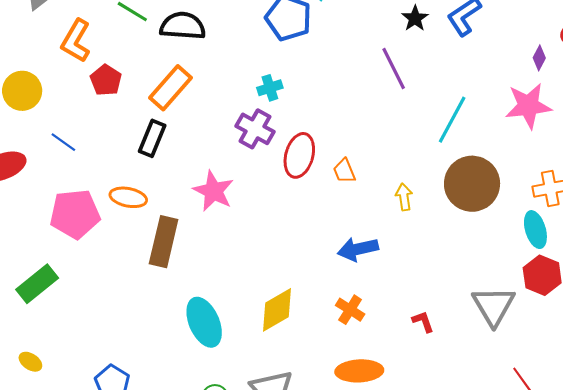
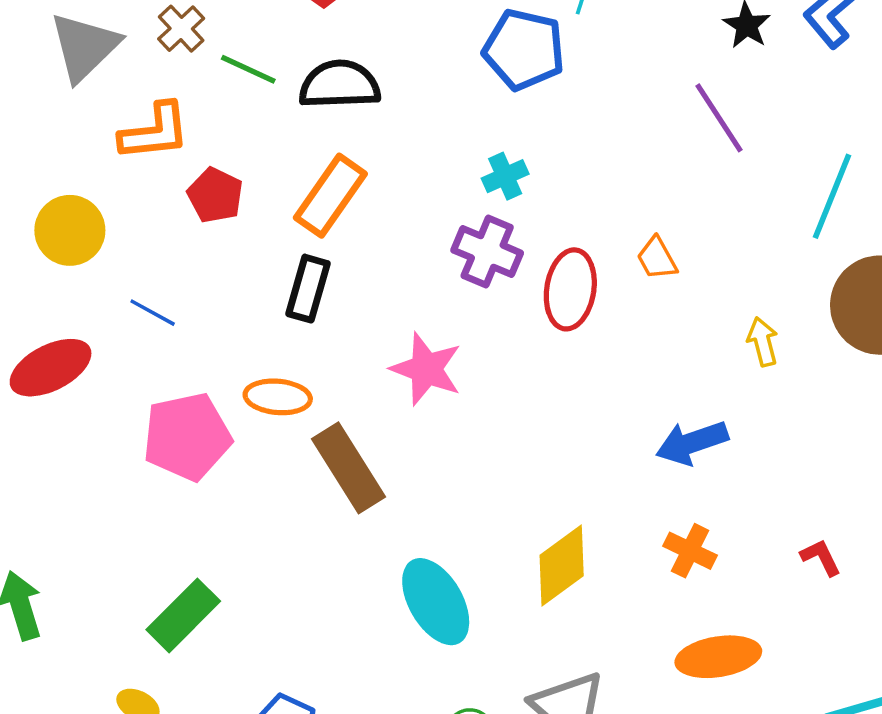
orange L-shape: (76, 41) -> (155, 132), turned -120
orange trapezoid: (344, 171) -> (657, 258), moved
brown rectangle: (164, 242) -> (349, 468), turned -39
green rectangle: (37, 284) -> (183, 615), moved

